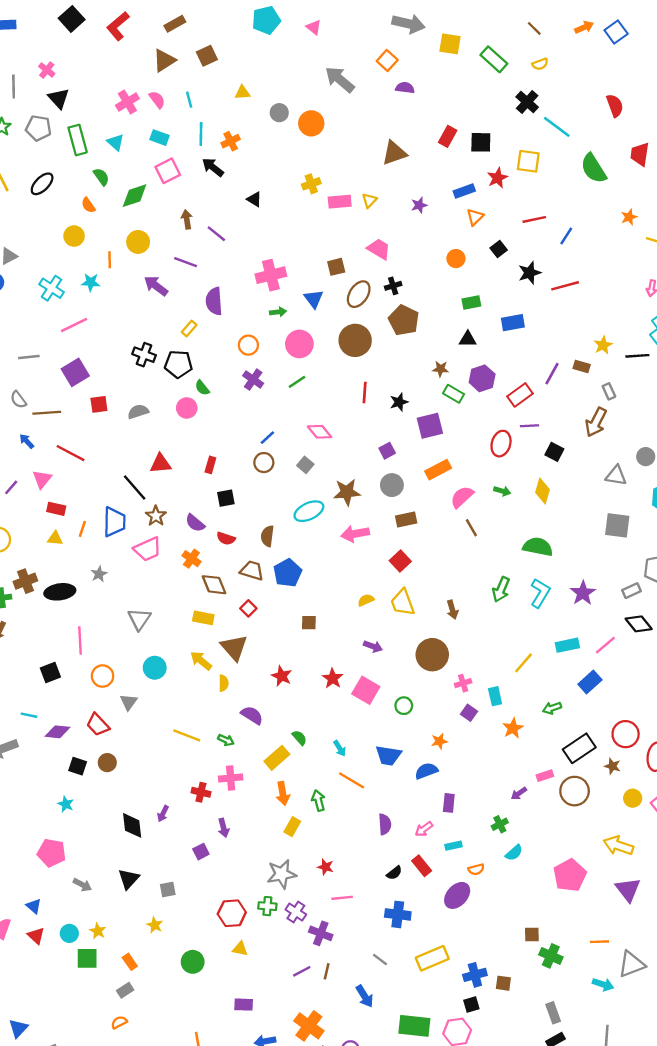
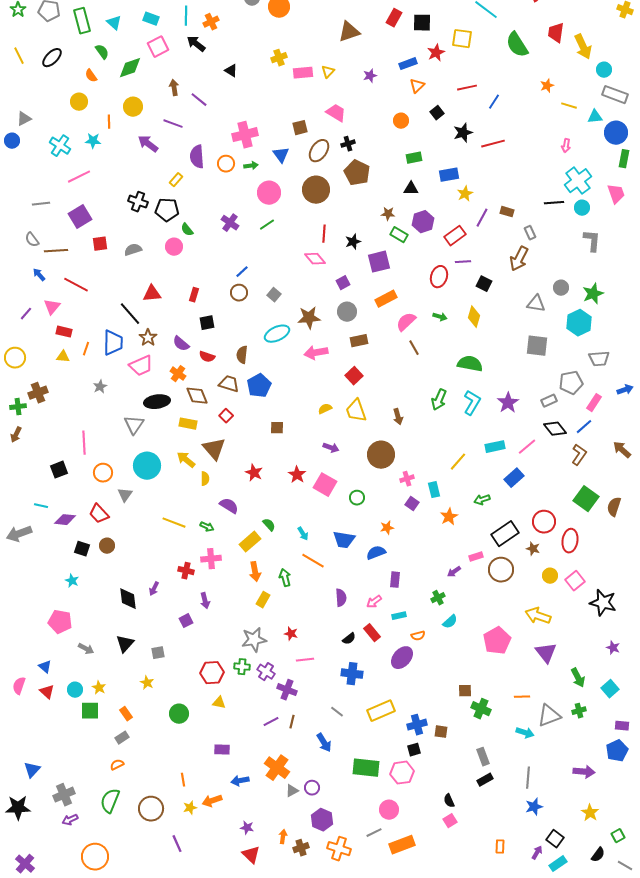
orange circle: (248, 345) -> (226, 164), moved
yellow star: (603, 345) -> (465, 194), moved
pink diamond: (320, 432) -> (315, 259), moved
black ellipse: (60, 592) -> (157, 402), moved
cyan circle: (155, 668) -> (147, 466), size x1.4

